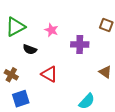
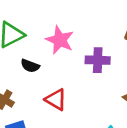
pink star: (51, 30) -> (60, 40), size x1.5

